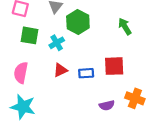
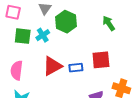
cyan cross: (57, 43) -> (43, 35), moved
red triangle: (60, 70) -> (52, 66), size x1.5

